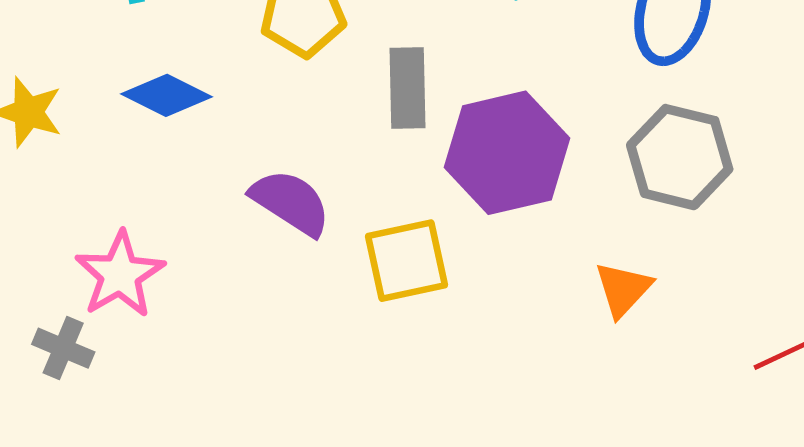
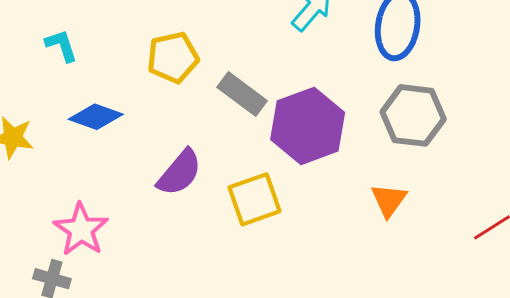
gray rectangle: (407, 88) -> (242, 94), turned -45
purple semicircle: (291, 202) -> (180, 173), turned 104

